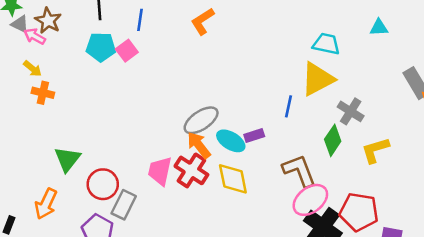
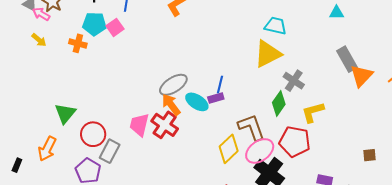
cyan triangle: (379, 27) -> (337, 13), moved
orange cross: (43, 93) -> (78, 43), moved
blue line: (288, 106) -> (220, 85), moved
yellow diamond: (233, 179) -> (229, 149), moved, turned 56
red pentagon: (359, 212) -> (295, 142), moved

